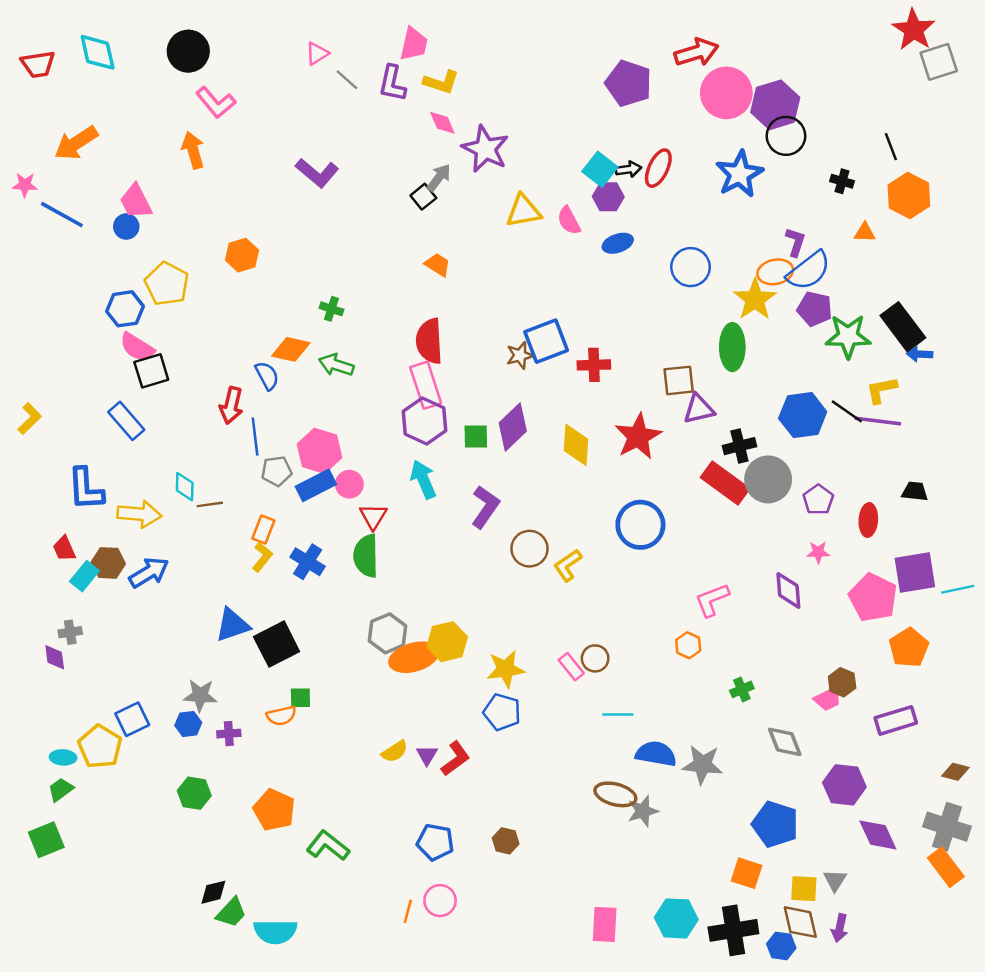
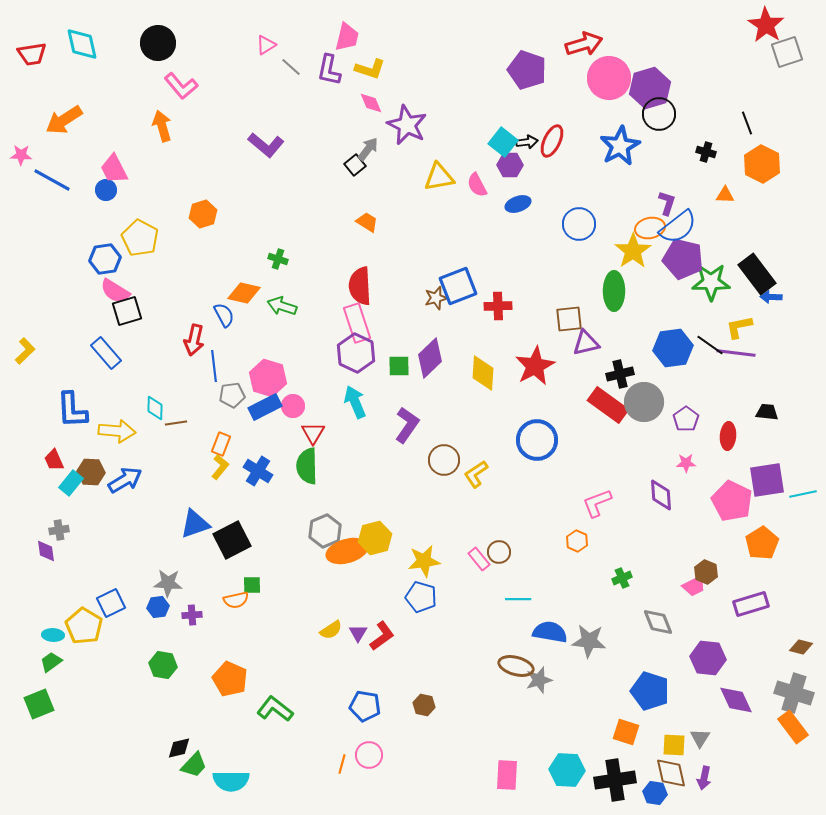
purple pentagon: (815, 309) -> (683, 259), size x1.4

